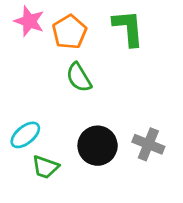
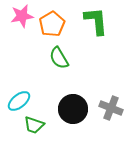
pink star: (29, 21) -> (22, 16), turned -30

